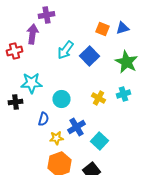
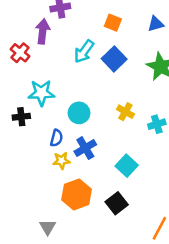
orange square: (102, 29) -> (113, 23), moved
red cross: (14, 51) -> (20, 53), turned -35
cyan cross: (124, 94) -> (157, 124), moved
blue cross: (76, 127) -> (85, 148), moved
yellow star: (56, 138) -> (61, 161), moved

